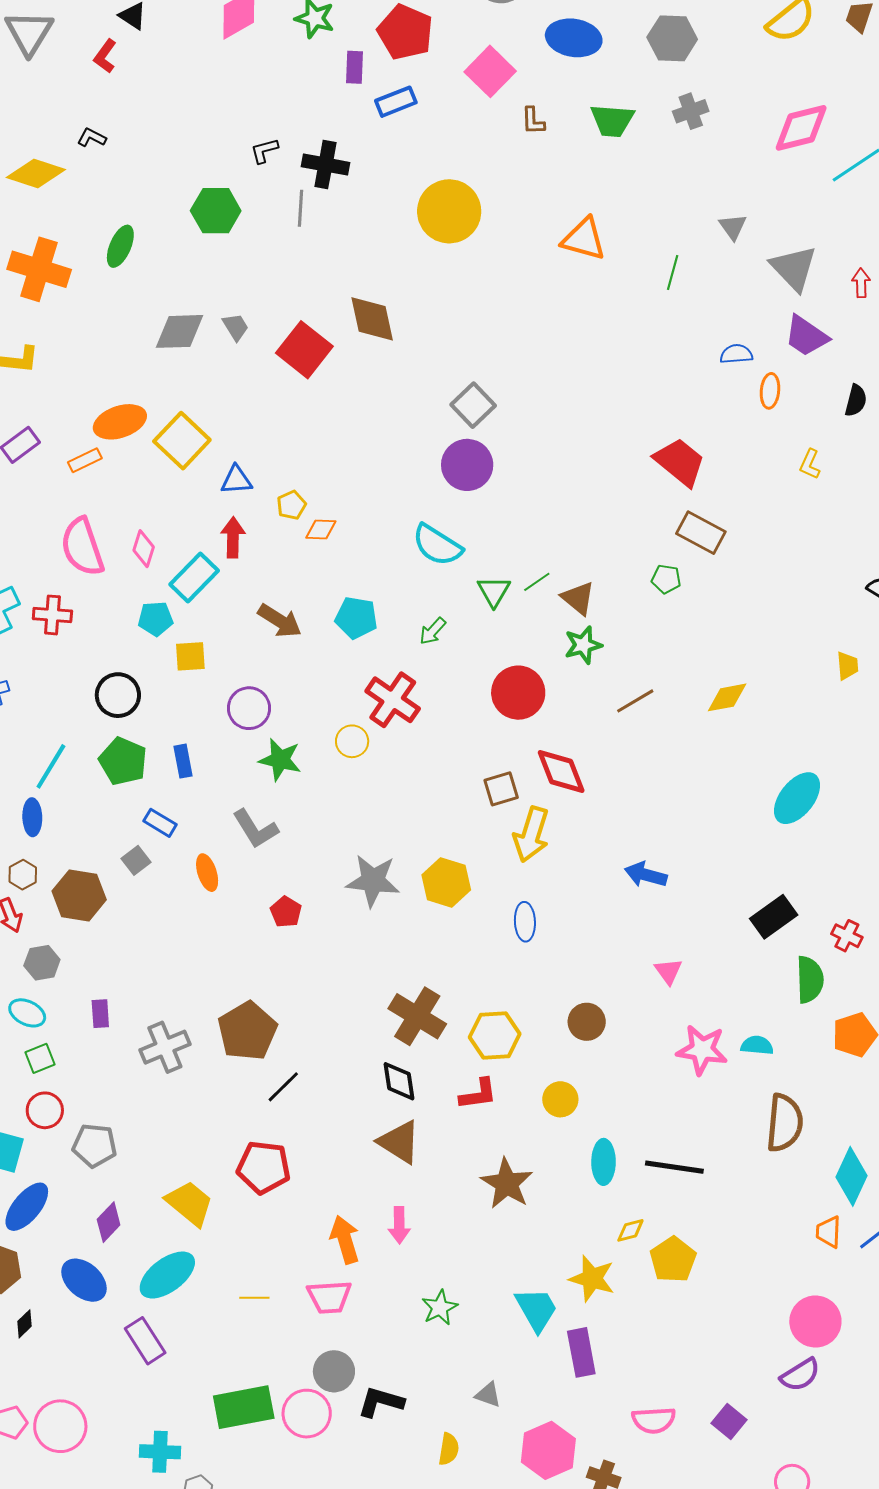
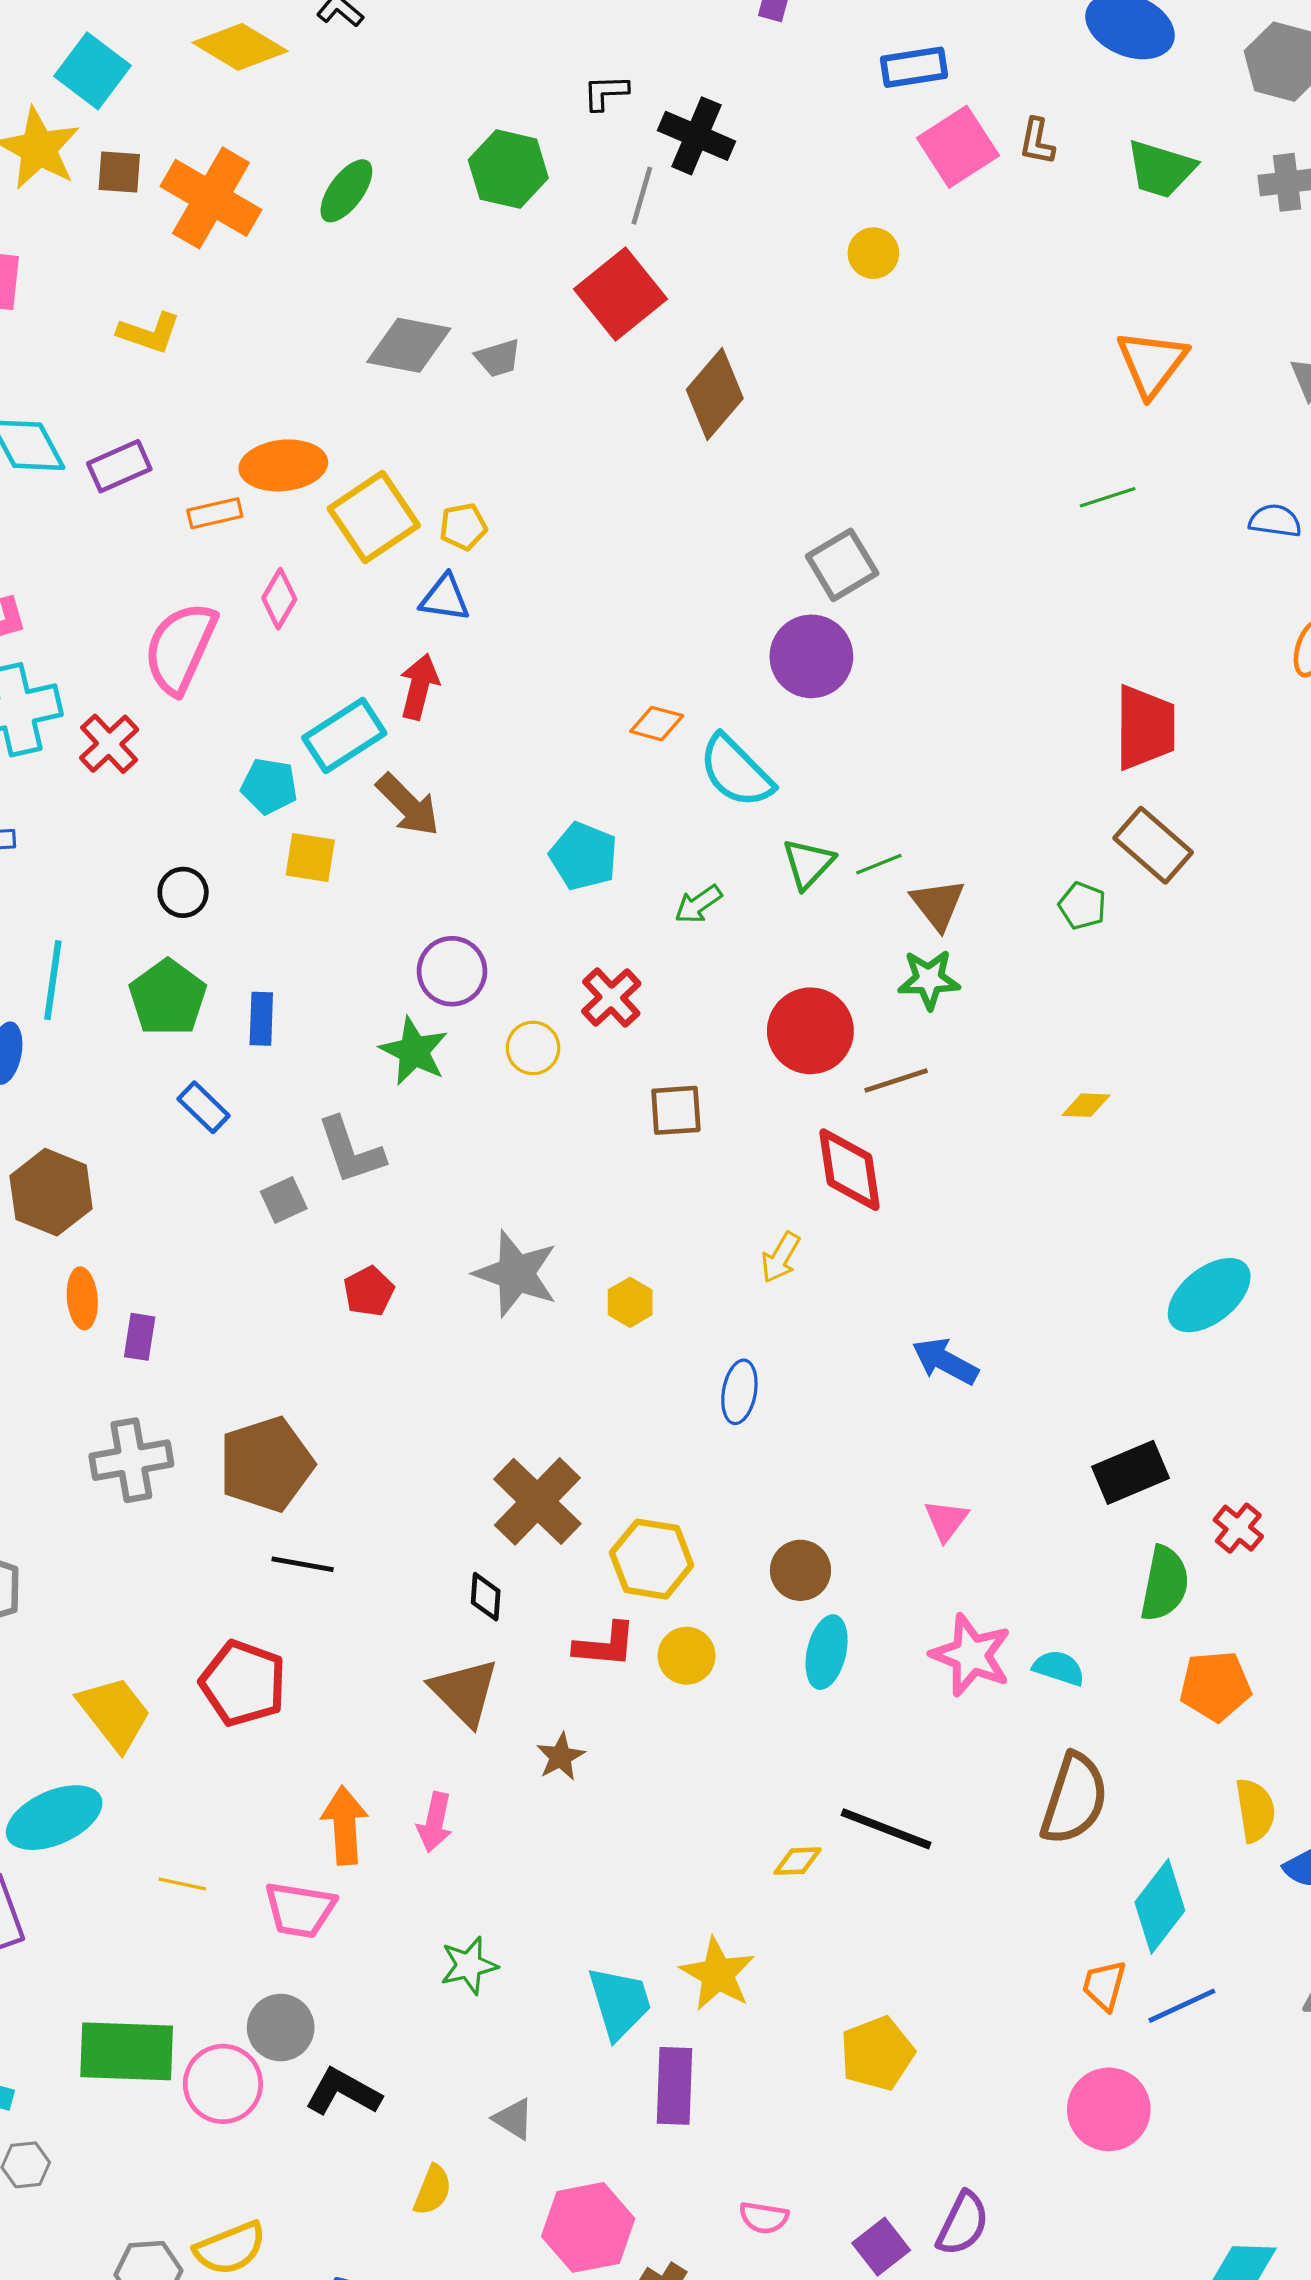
pink square: (490, 71) -> (958, 147), moved
blue rectangle: (396, 102) -> (914, 67), moved
yellow circle: (449, 211) -> (873, 253), size x0.5
orange triangle: (584, 239) -> (1152, 363), moved, turned 39
green line: (673, 273) -> (1108, 497), moved, turned 44
brown diamond: (372, 319) -> (715, 394), turned 40
gray trapezoid: (236, 327) -> (498, 358), turned 92
red square: (304, 350) -> (620, 294), moved
blue semicircle: (736, 354) -> (1275, 521), moved
red trapezoid: (680, 462) -> (1145, 727), turned 38
yellow pentagon: (291, 505) -> (463, 527), moved
orange diamond: (321, 529) -> (657, 724), moved
pink semicircle: (82, 547) -> (180, 648), turned 30
pink diamond: (144, 549) -> (279, 599), moved
red cross: (52, 615) -> (109, 744), turned 30
brown arrow: (280, 621) -> (408, 805), moved
black circle: (118, 695) -> (183, 892), size x0.7
yellow diamond: (727, 697) -> (1086, 1105), moved, size x0.7
red cross: (393, 700) -> (611, 998), size x0.7
brown line: (635, 701) -> (896, 1080), moved
purple circle: (249, 708) -> (452, 971), moved
cyan line: (51, 766) -> (53, 980), turned -36
brown square: (501, 789) -> (676, 1110), moved
yellow arrow: (531, 834) -> (780, 1257), size x0.6
gray square: (136, 860) -> (284, 1200), moved
orange ellipse: (207, 873) -> (82, 1298), moved
yellow hexagon: (446, 882) -> (630, 1302), size x0.6
purple rectangle: (100, 1014) -> (140, 1337), moved
black diamond: (399, 1081) -> (486, 1597), size x0.7
black line: (283, 1087) -> (303, 1564), turned 42
yellow circle: (560, 1099) -> (687, 1656), moved
cyan ellipse: (604, 1162) -> (827, 1652), moved
brown star: (507, 1184) -> (561, 1757), moved, size x0.6
yellow diamond: (630, 1230) -> (798, 1861), moved
yellow pentagon: (673, 1260) -> (877, 2053), moved
pink circle: (815, 1321) -> (1109, 2109), moved
purple semicircle: (800, 1375) -> (963, 2224), moved, turned -45
pink semicircle: (654, 1420) -> (764, 2218), size x0.7

